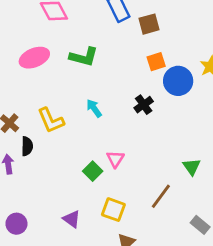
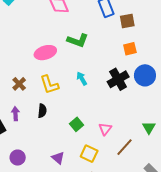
pink ellipse: (34, 58) -> (45, 53), moved
blue circle: (178, 81) -> (145, 75), moved
black cross: (144, 105) -> (118, 79), size x1.5
black semicircle: (27, 146) -> (42, 111), moved
pink triangle: (115, 159) -> (105, 129), moved

